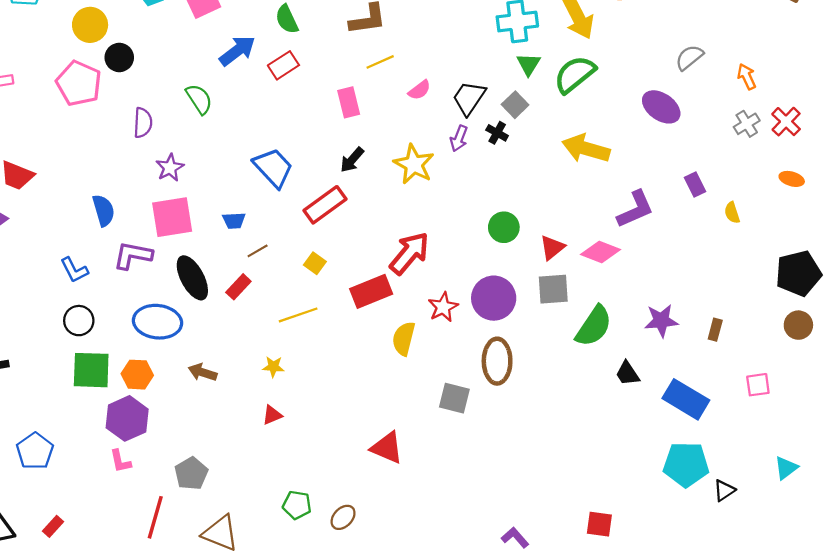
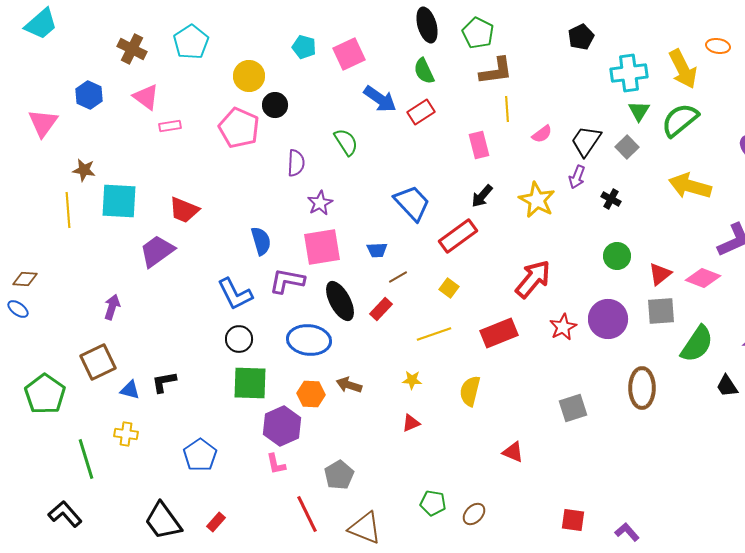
blue arrow: (237, 51) -> (380, 99), turned 72
yellow line: (380, 62) -> (507, 109), turned -70
black cross: (497, 133) -> (611, 199), moved
blue L-shape: (74, 270) -> (235, 294), size x1.4
red rectangle: (371, 291) -> (499, 333), moved
yellow semicircle: (404, 339) -> (470, 391), moved
brown ellipse: (497, 361) -> (642, 388), moved
orange hexagon: (137, 375) -> (311, 394), moved
gray square: (454, 398) -> (573, 408), turned -32
red triangle: (387, 448) -> (513, 452), size x0.7
red line: (155, 517) -> (307, 514), turned -42
red square: (599, 524) -> (573, 520), moved

